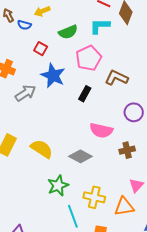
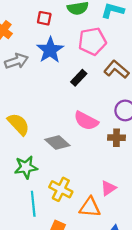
red square: (41, 49) -> (44, 18), turned -32
brown cross: (127, 150) -> (116, 138), moved

